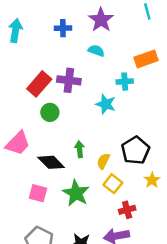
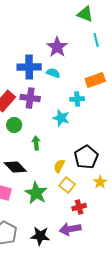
blue cross: (63, 28) -> (29, 67), moved, size x1.6
green arrow: (80, 149) -> (36, 143), moved

